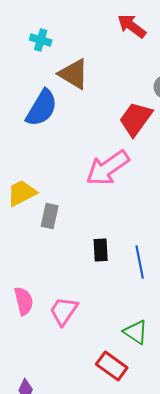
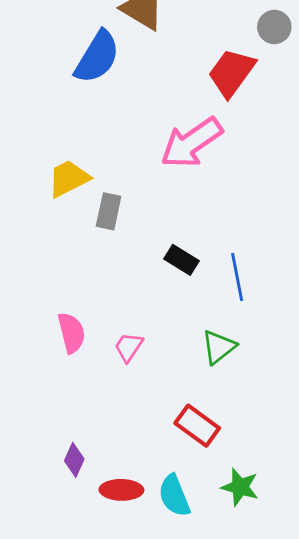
black rectangle: (101, 250) -> (181, 260), turned -55
pink trapezoid: (64, 311) -> (129, 347), size x0.7
green triangle: (136, 332) -> (219, 347), moved, turned 48

